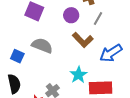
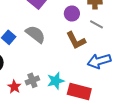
gray line: (98, 19) -> (97, 24), turned 72
cyan star: (79, 75) -> (56, 81), moved

